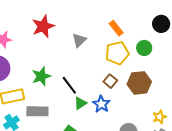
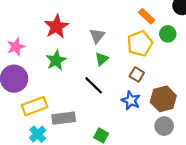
orange rectangle: (116, 28) -> (147, 16), moved
green star: (41, 76) -> (56, 60), moved
brown hexagon: (139, 83) -> (163, 99), moved
green triangle: (80, 103) -> (102, 59), moved

